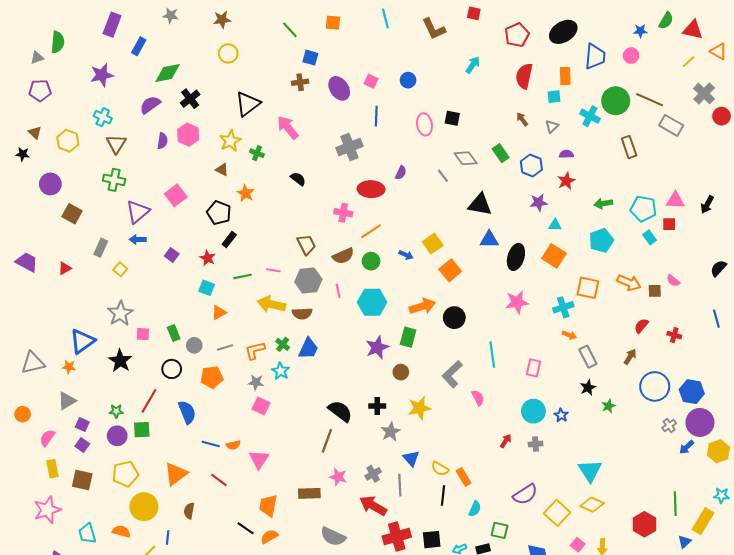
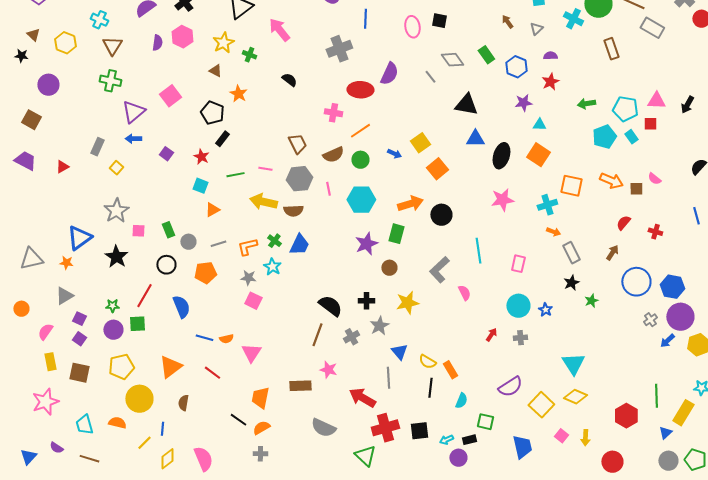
purple semicircle: (401, 173) -> (389, 74), size x1.6
brown square: (72, 214) -> (31, 120), moved
cyan pentagon: (601, 241) -> (604, 137), moved
gray cross: (373, 474) -> (351, 337), moved

